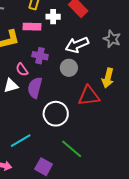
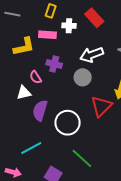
purple semicircle: (35, 88) -> (40, 110), moved
red triangle: (89, 96) -> (101, 106), turned -40

